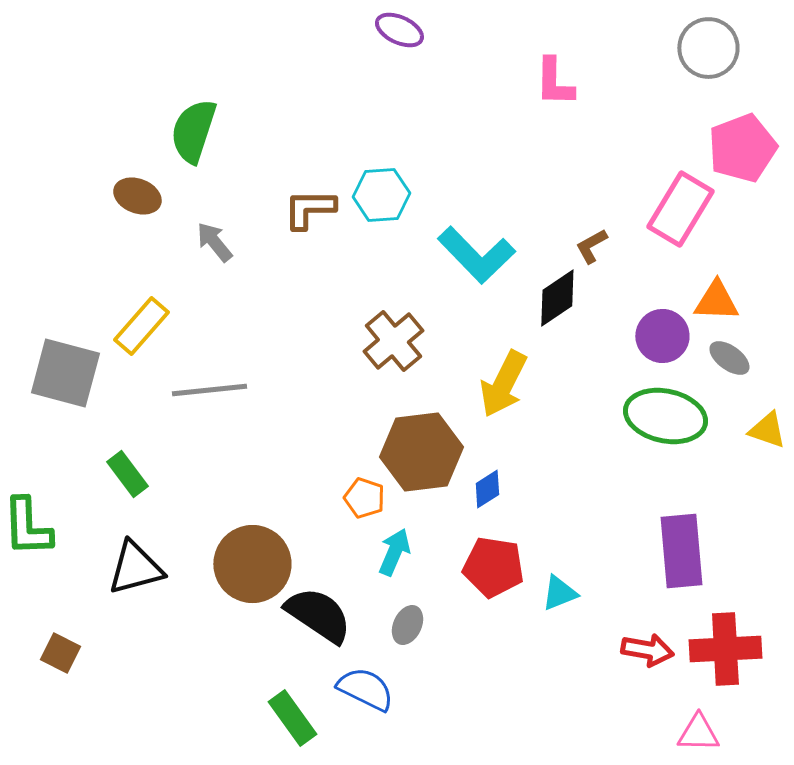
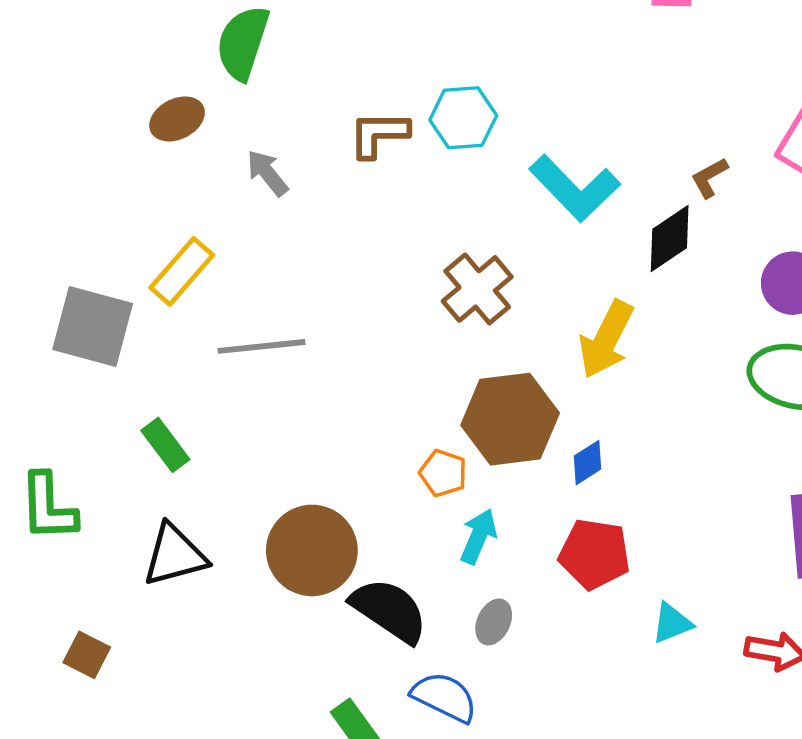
brown ellipse: (137, 196) -> (177, 119), turned -48
cyan triangle: (559, 593) -> (672, 623), moved

